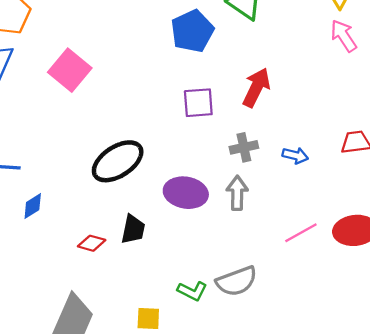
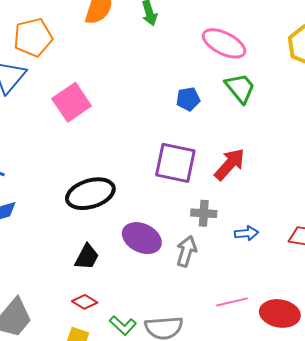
blue pentagon: (192, 31) -> (188, 99), size x0.6
purple square: (198, 103) -> (175, 163), size x1.4
blue arrow: (295, 155) -> (246, 233), turned -35
red diamond: (92, 243) -> (85, 302), moved

